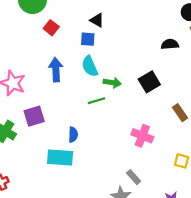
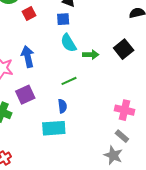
red square: (51, 28) -> (29, 14), turned 32
blue arrow: (56, 70) -> (28, 57), moved
green line: (97, 101) -> (69, 81), moved
pink cross: (142, 136) -> (125, 110), moved

